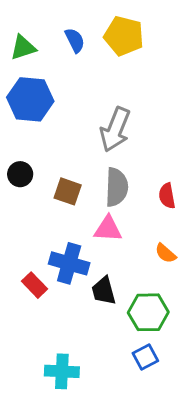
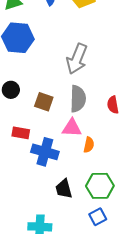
orange semicircle: (166, 253) -> (89, 145), moved, turned -119
red rectangle: (35, 285) -> (21, 133), moved, turned -36
black trapezoid: (104, 291) -> (64, 189), moved

